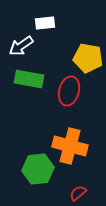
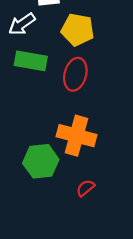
yellow pentagon: (88, 58) -> (78, 30), moved

